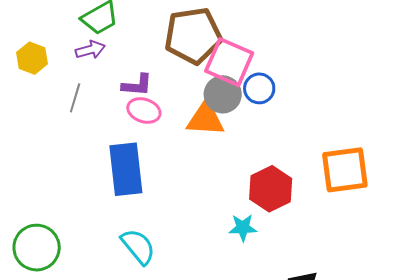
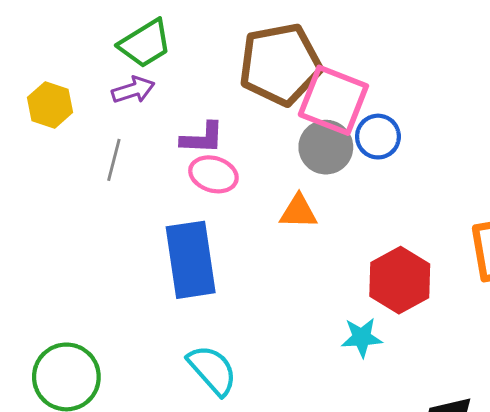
orange triangle: (205, 119) -> (298, 212), moved, size x0.7

